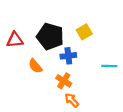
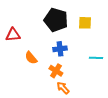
yellow square: (84, 32) -> (85, 23), moved, turned 32
black pentagon: (50, 36) -> (56, 20), moved

